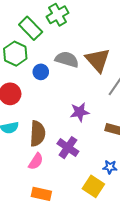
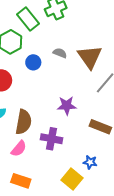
gray semicircle: (67, 59) -> (60, 53), size x0.6
purple cross: (68, 148) -> (52, 139), turned -30

